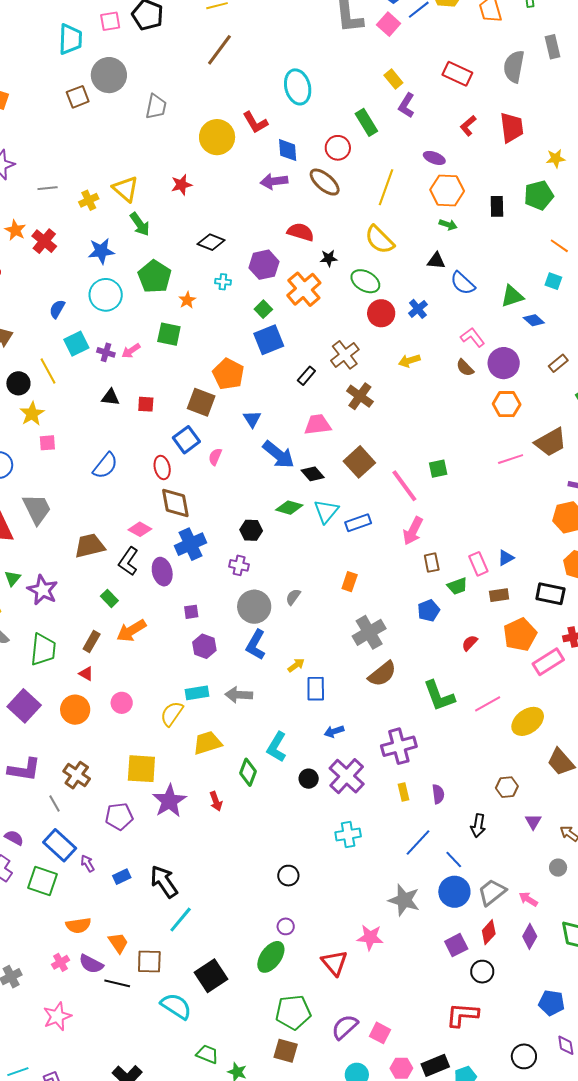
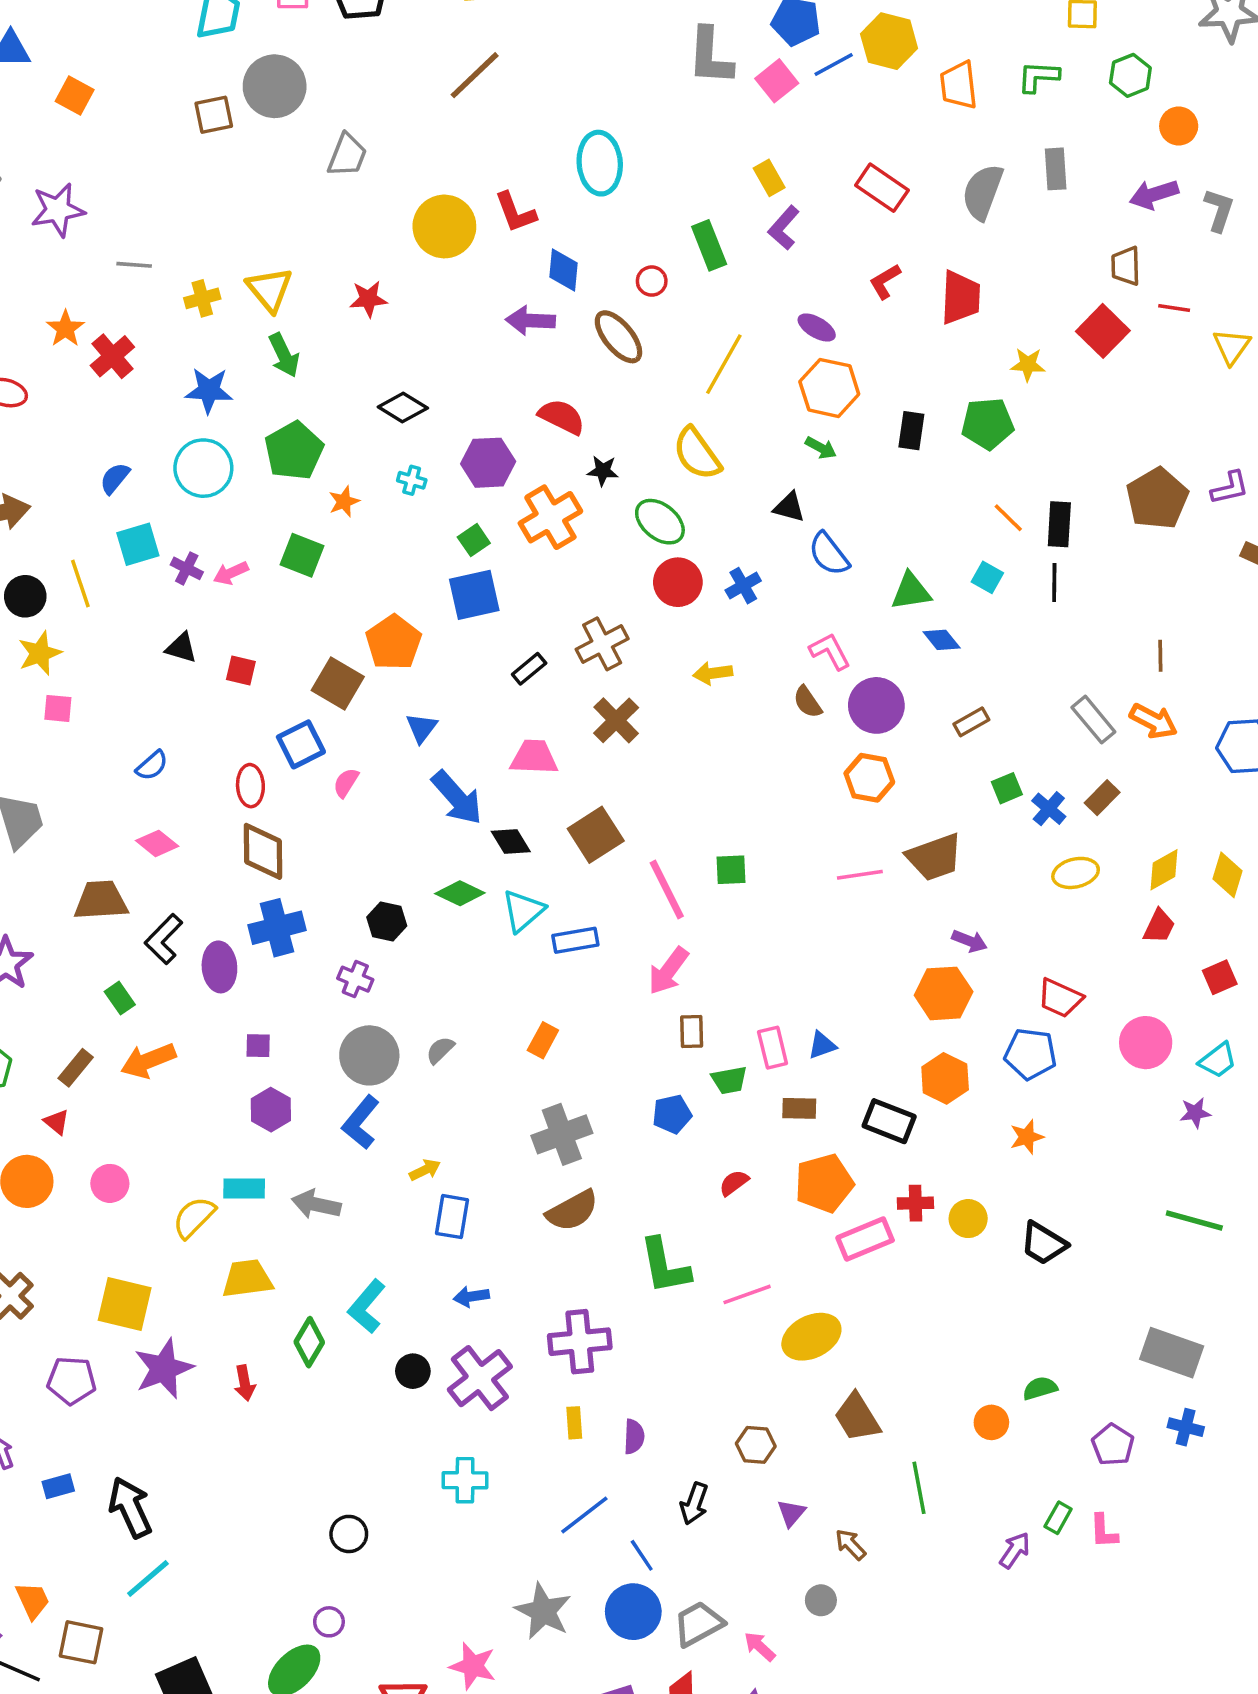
red circle: (338, 148) -> (652, 281), size x0.7
blue semicircle: (105, 466) -> (152, 766), size x0.7
pink diamond: (140, 529) -> (157, 843), moved

